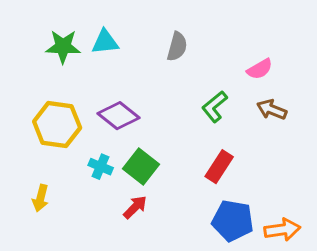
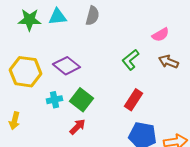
gray semicircle: (177, 47) -> (93, 16), moved
cyan cross: (101, 167) -> (55, 100), turned -35

